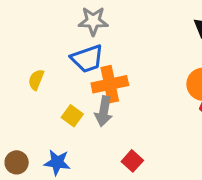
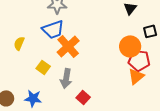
orange cross: (110, 84) -> (68, 46), turned -30
gray arrow: (104, 111) -> (66, 78), moved

